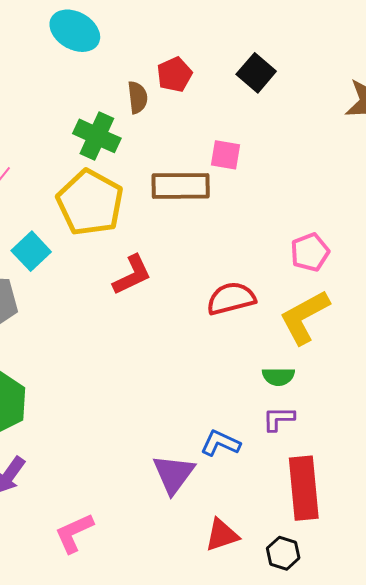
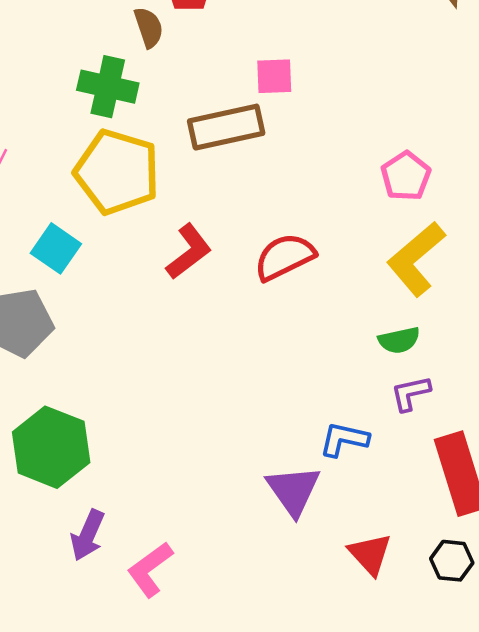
red semicircle: (231, 298) -> (285, 257), moved
pink L-shape: (74, 533) -> (150, 569), moved
red triangle: (222, 535) -> (370, 554), turned -42

